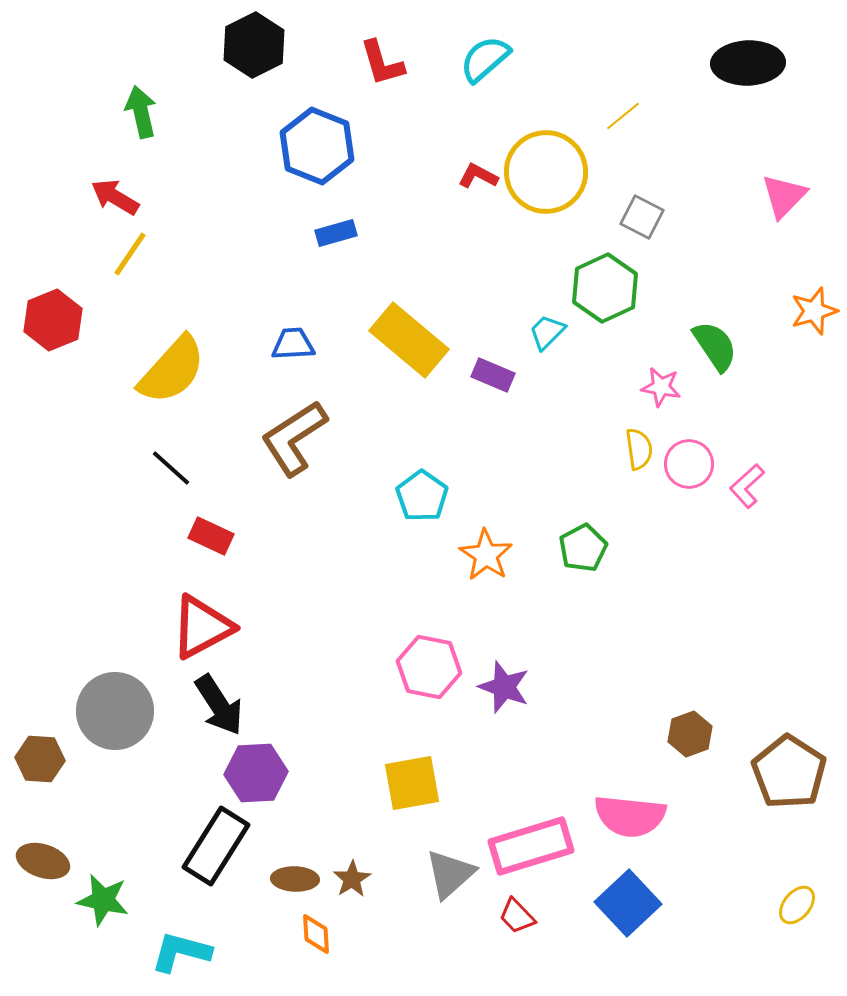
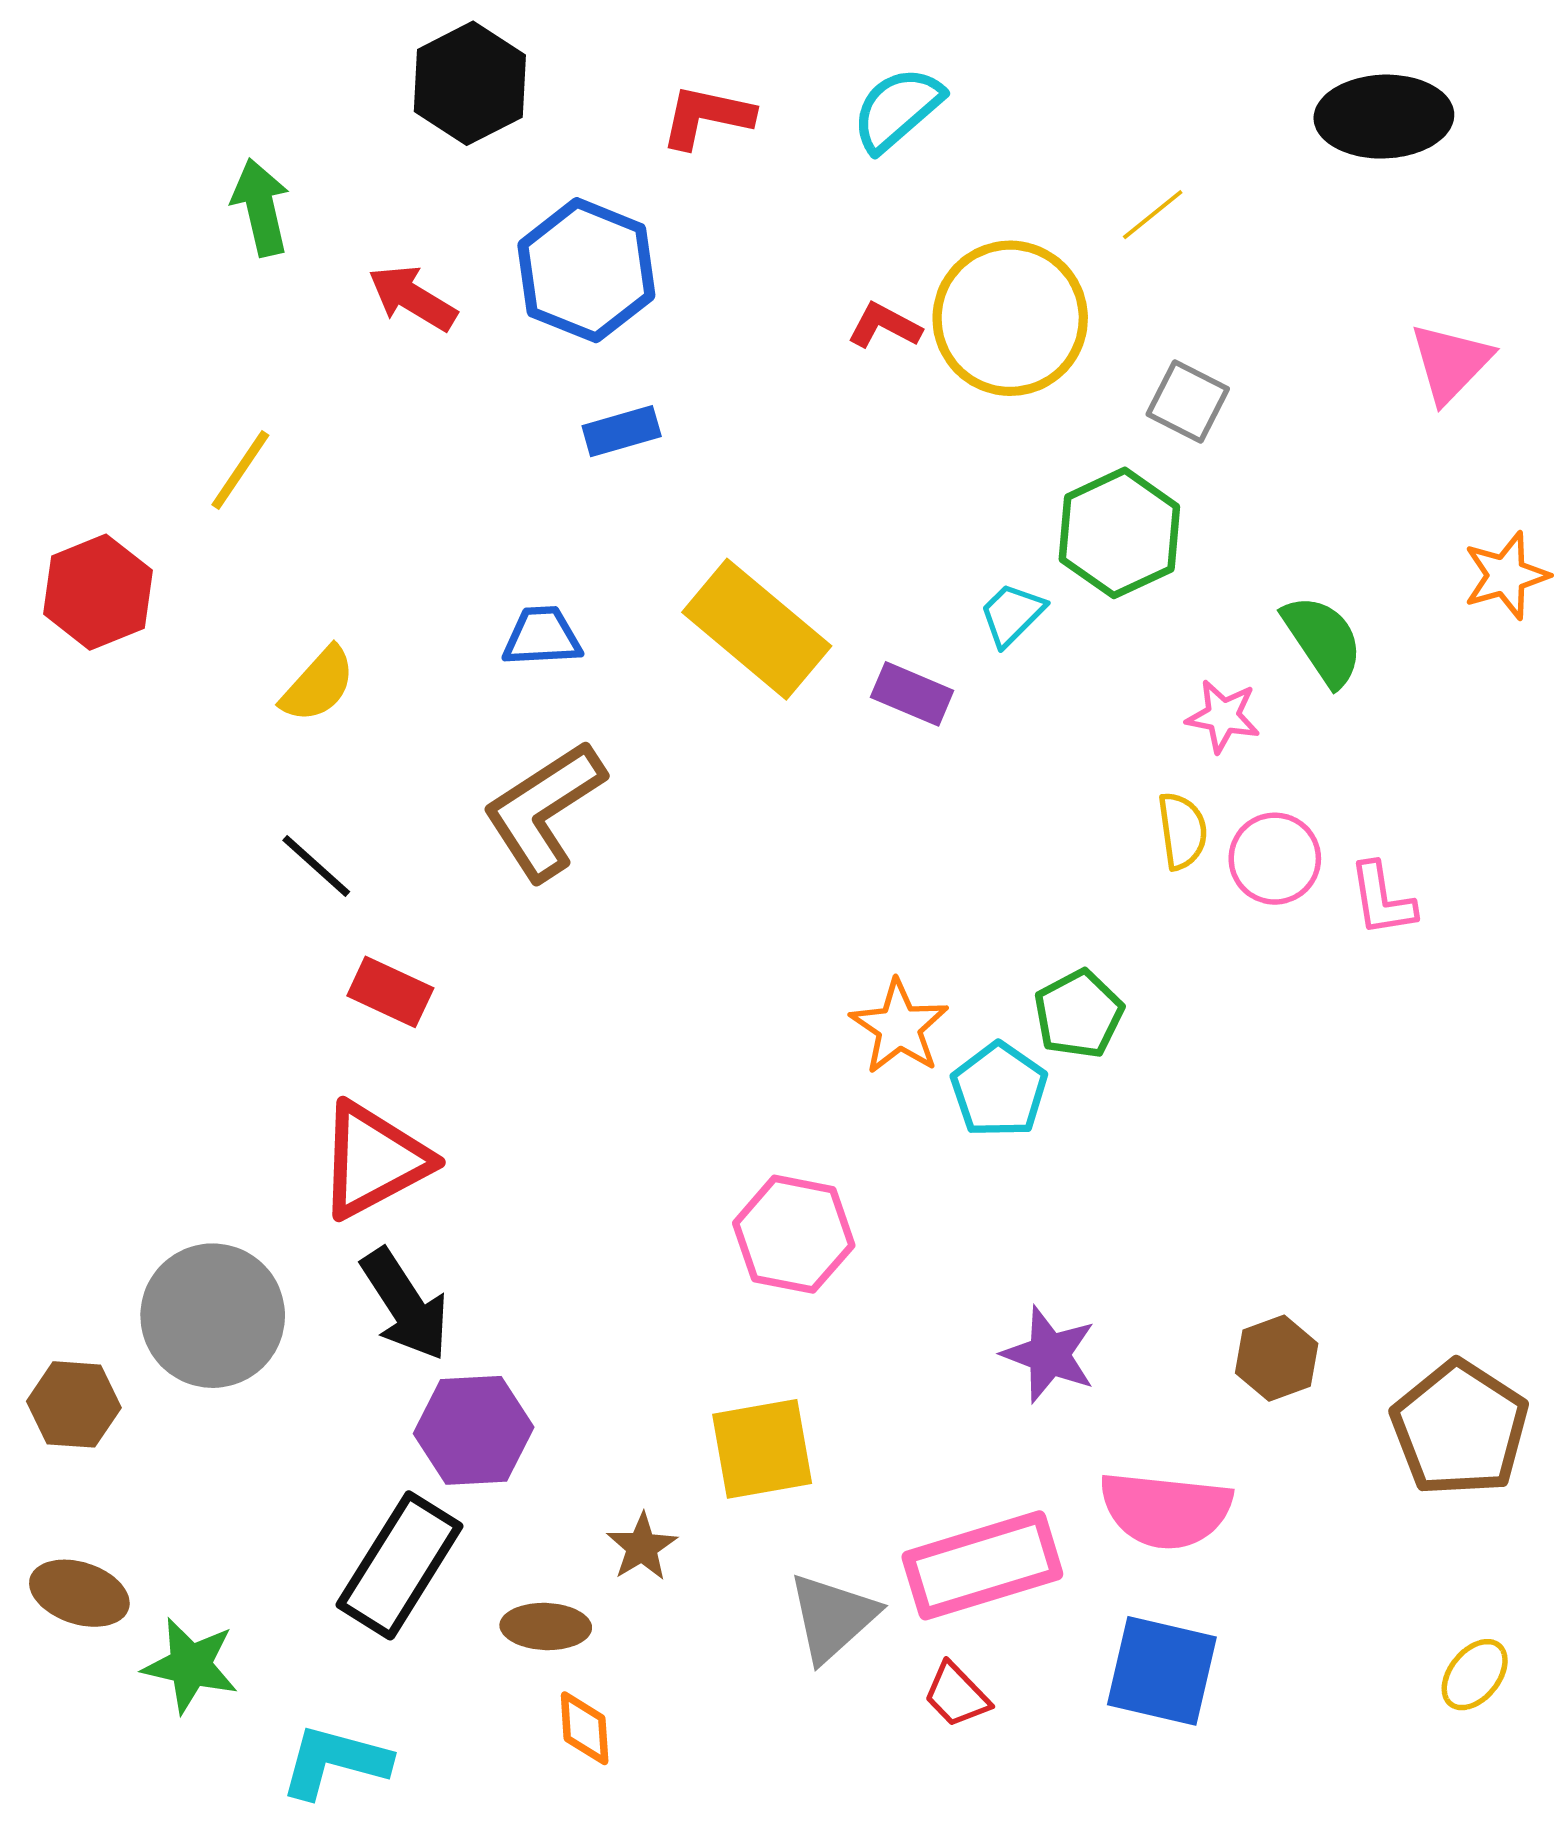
red L-shape: (382, 63) -> (707, 117), turned 118
red arrow: (115, 197) -> (412, 298), moved
yellow semicircle: (172, 370) -> (318, 685), size x0.6
pink L-shape: (747, 486) -> (1382, 899), turned -57
cyan pentagon: (422, 496) -> (999, 1090), moved
purple star: (504, 687) -> (1049, 1354), moved
brown star: (352, 879) -> (642, 1547), moved
blue square: (628, 903) -> (1162, 1671), turned -34

